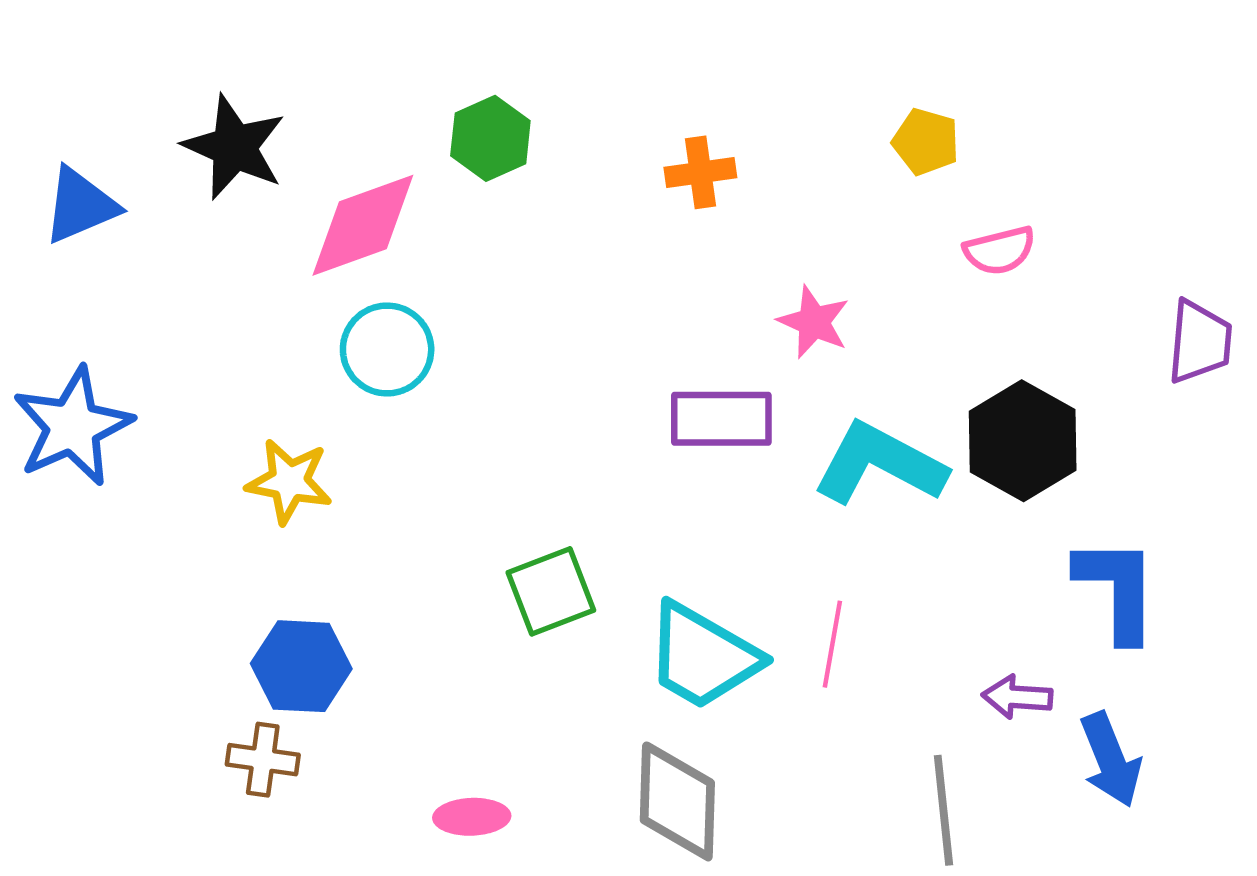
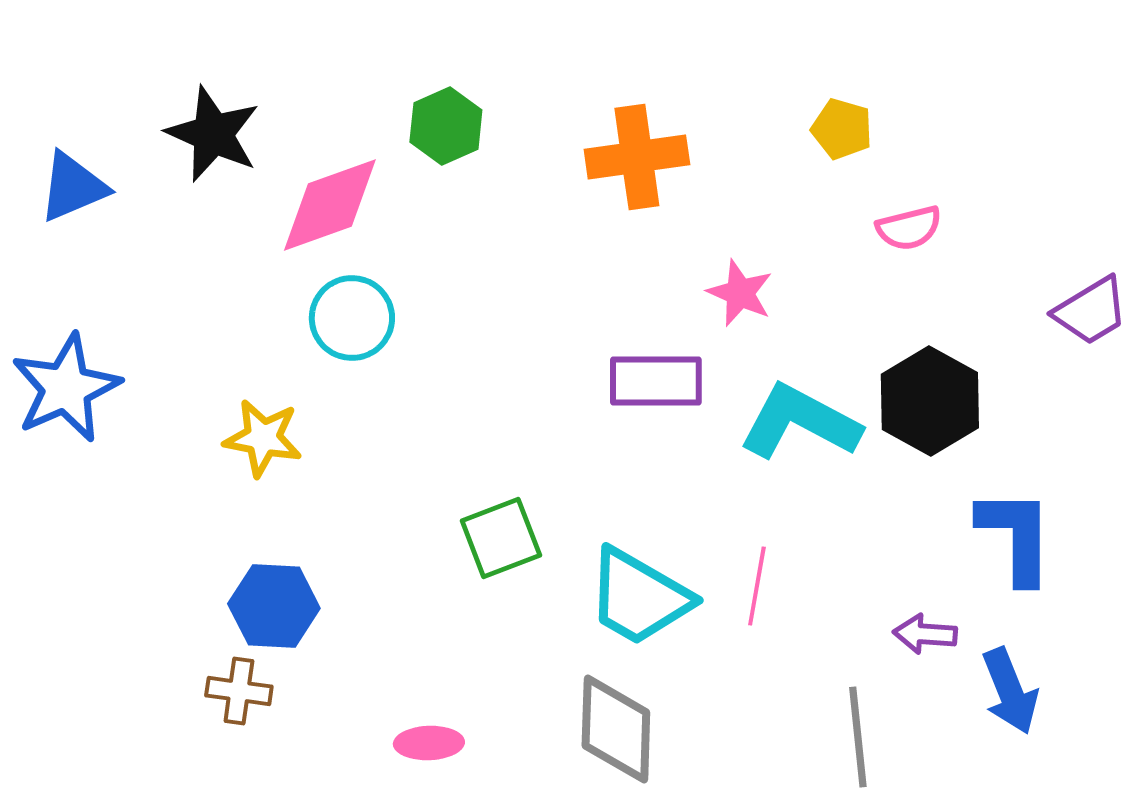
orange cross: (700, 172) -> (637, 157), size x1.6
purple trapezoid: (1200, 342) -> (1091, 311), turned 54

